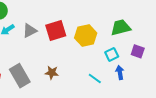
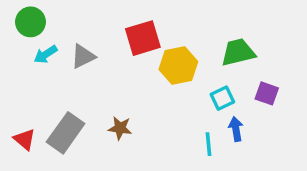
red square: (56, 31) -> (143, 38), moved
gray rectangle: (20, 76) -> (66, 133), turned 65
cyan line: (95, 78) -> (208, 144), moved, turned 48

